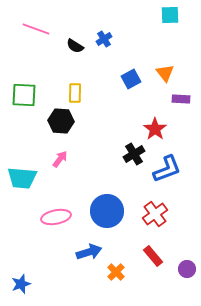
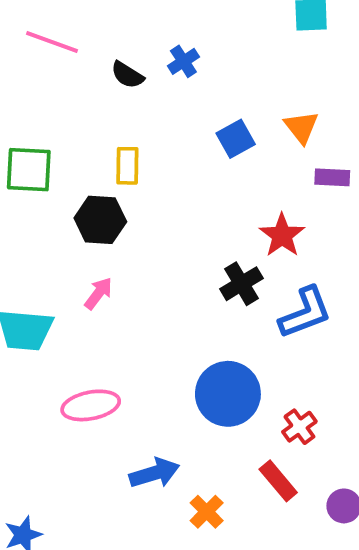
blue circle: (107, 211) -> (228, 394), moved
red cross: (155, 214) -> (299, 427), moved, size x0.7

